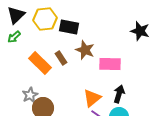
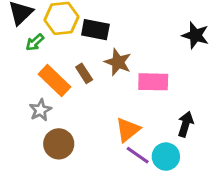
green arrow: (14, 37) -> (35, 42), moved
black arrow: (119, 94) -> (186, 124), moved
gray star: (30, 95) -> (40, 110), moved

